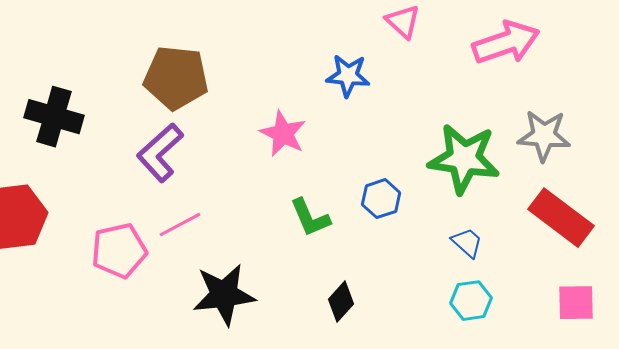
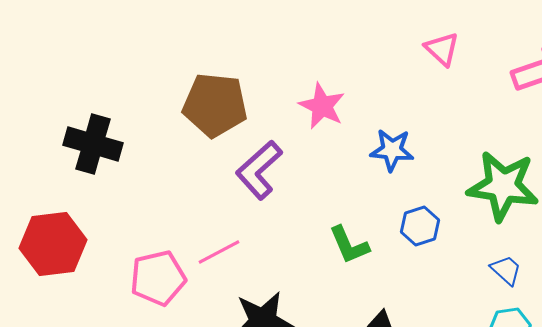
blue star: (348, 76) -> (392, 150), moved
pink star: (283, 134) -> (322, 106), moved
purple L-shape: (160, 153) -> (259, 170), moved

